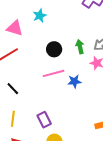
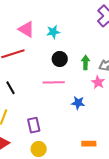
cyan star: (40, 16) -> (53, 32), moved
blue star: (74, 81) -> (78, 103), moved

